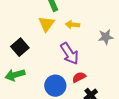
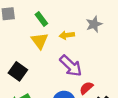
gray star: (106, 37) -> (94, 24), moved

